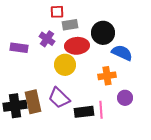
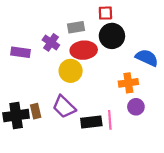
red square: (57, 12) -> (105, 13), moved
blue semicircle: (122, 53) -> (147, 58), moved
orange cross: (107, 76) -> (128, 83), moved
brown rectangle: (33, 102) -> (36, 111), size x0.6

